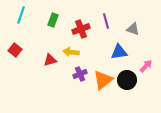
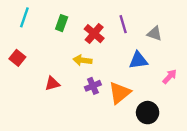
red cross: (81, 29) -> (94, 34), turned -30
red triangle: (50, 60) -> (52, 84), moved
black circle: (127, 80) -> (148, 113), moved

